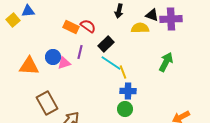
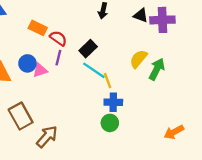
red semicircle: (88, 26) -> (58, 38), moved
orange rectangle: (71, 27) -> (38, 28), moved
yellow semicircle: (140, 28) -> (138, 59), moved, turned -48

